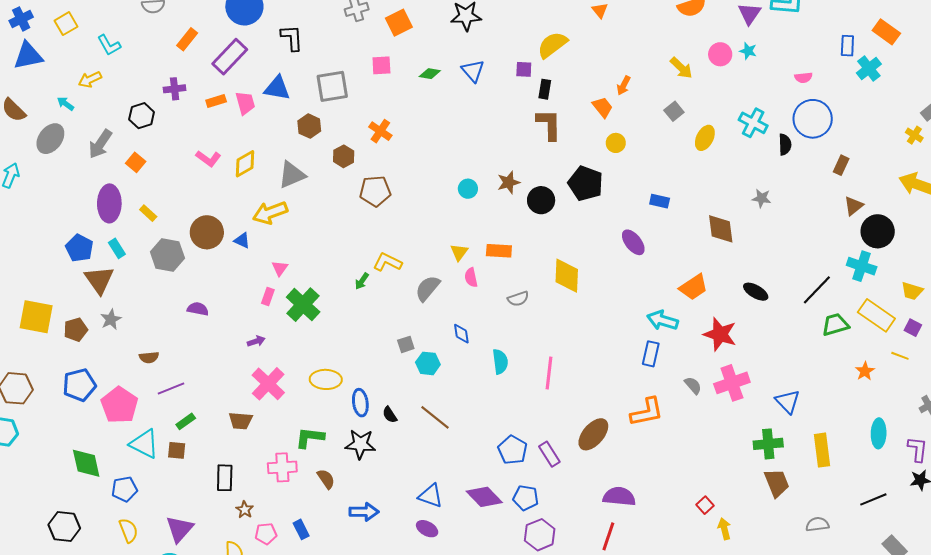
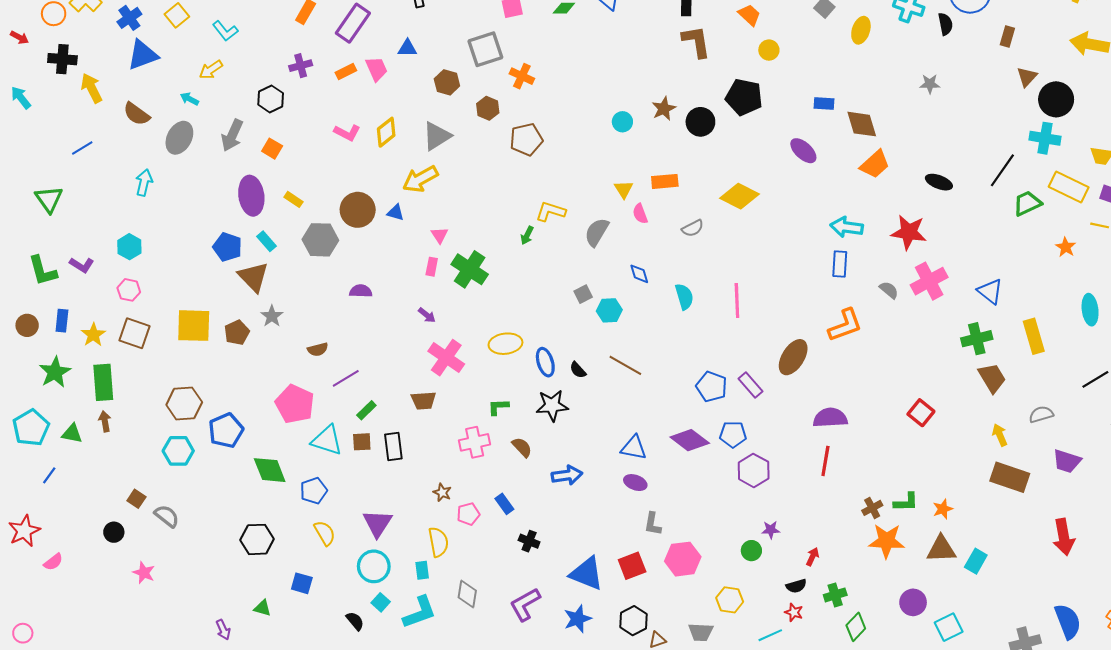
gray square: (332, 86) -> (485, 49), moved
blue triangle: (277, 88) -> (407, 48), size x0.7
brown diamond: (721, 229) -> (862, 124), moved
yellow diamond: (567, 276) -> (739, 196), turned -57
orange trapezoid: (694, 287) -> (875, 164), moved
purple arrow: (256, 341) -> (427, 315), turned 66
blue pentagon: (79, 385) -> (226, 430), moved
green L-shape: (310, 438) -> (498, 407), size x0.7
black rectangle: (225, 478) -> (393, 446), moved
red square: (705, 505) -> (921, 413), size x1.4
yellow arrow: (724, 529) -> (1000, 435), moved

